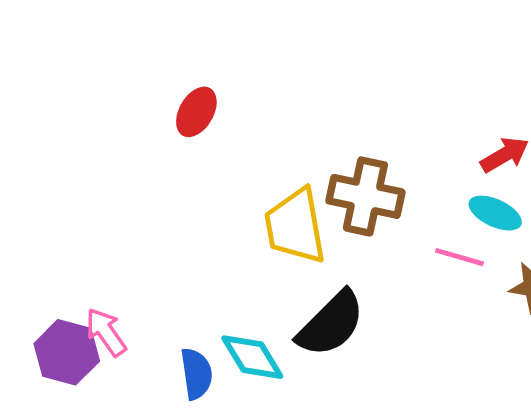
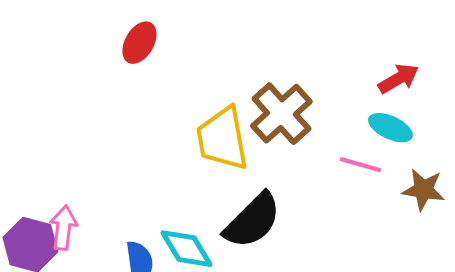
brown cross: (365, 196) -> (281, 114), turned 36
pink arrow: (106, 332) -> (63, 228), turned 42

